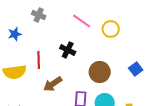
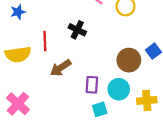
brown circle: (100, 72) -> (129, 60), moved

